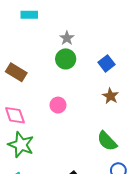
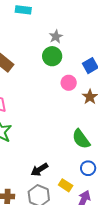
pink circle: (58, 105) -> (69, 83), moved

